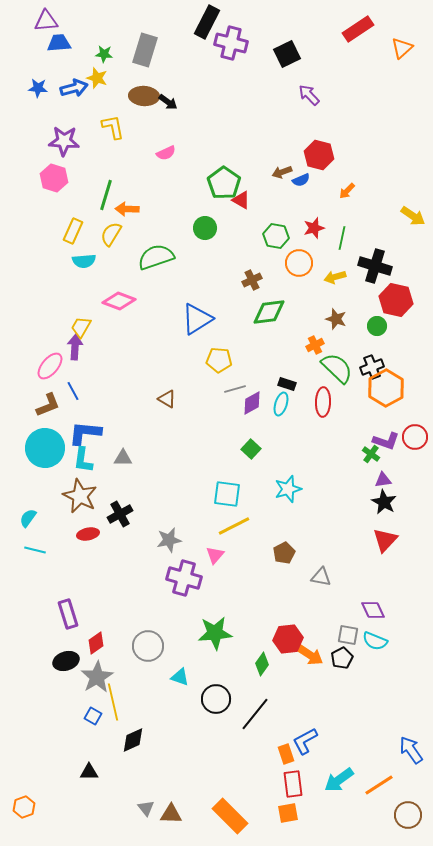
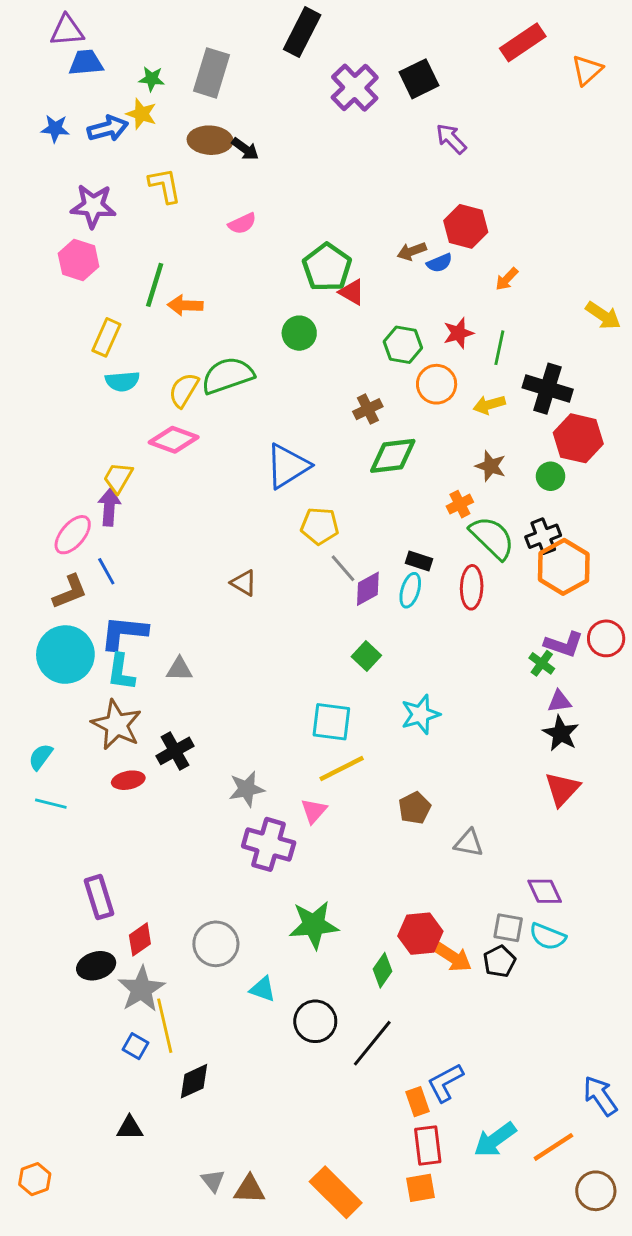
purple cross: (231, 43) -> (355, 88), moved, turned 32
yellow semicircle: (111, 234) -> (184, 390), moved
gray line: (235, 389) -> (343, 568), turned 65

